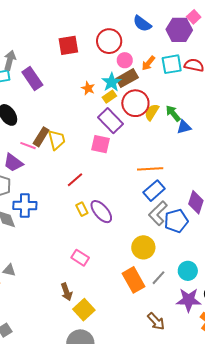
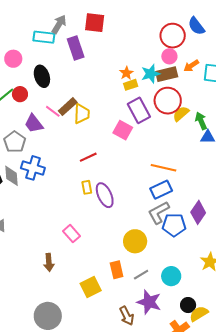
red circle: (109, 41) -> (173, 36), moved
red square: (68, 45) -> (95, 23), moved
yellow rectangle: (109, 97) -> (131, 85), moved
orange rectangle: (134, 280) -> (117, 270), size x0.7
purple star: (189, 300) -> (149, 302), moved
yellow square: (84, 310) -> (91, 287), moved

